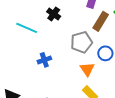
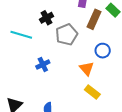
black cross: (54, 14) -> (46, 18), turned 32
gray pentagon: (81, 42) -> (67, 35), moved

